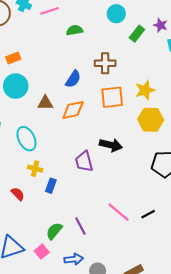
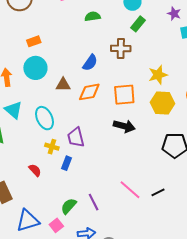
green rectangle: (137, 34) -> (138, 24), moved
orange square: (112, 97) -> (124, 95), moved
purple trapezoid: (84, 162) -> (76, 137), moved

